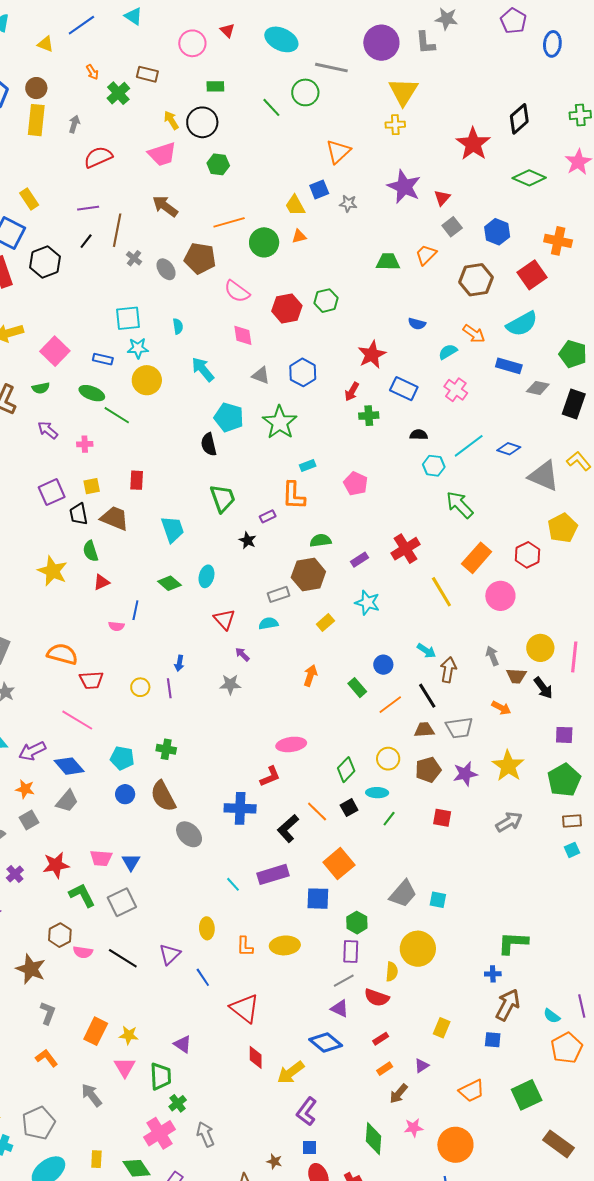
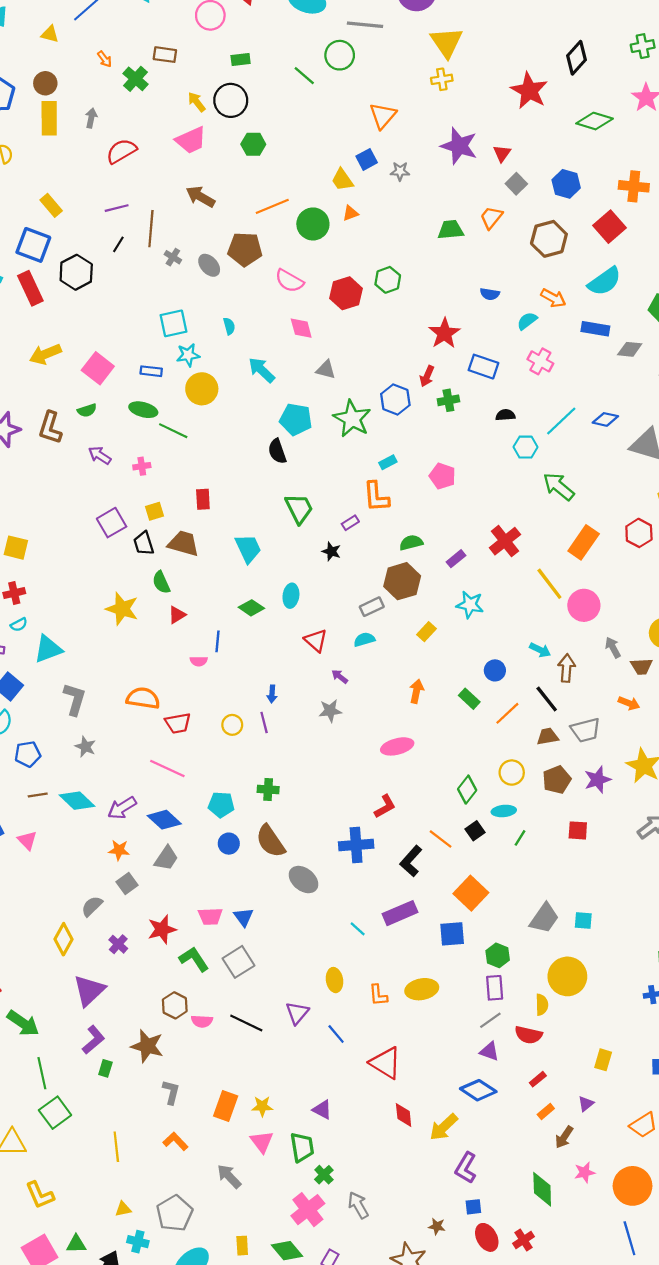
blue hexagon: (303, 372) -> (395, 400), moved
pink circle: (500, 596) -> (584, 605), moved
pink ellipse: (291, 744) -> (397, 746), moved

